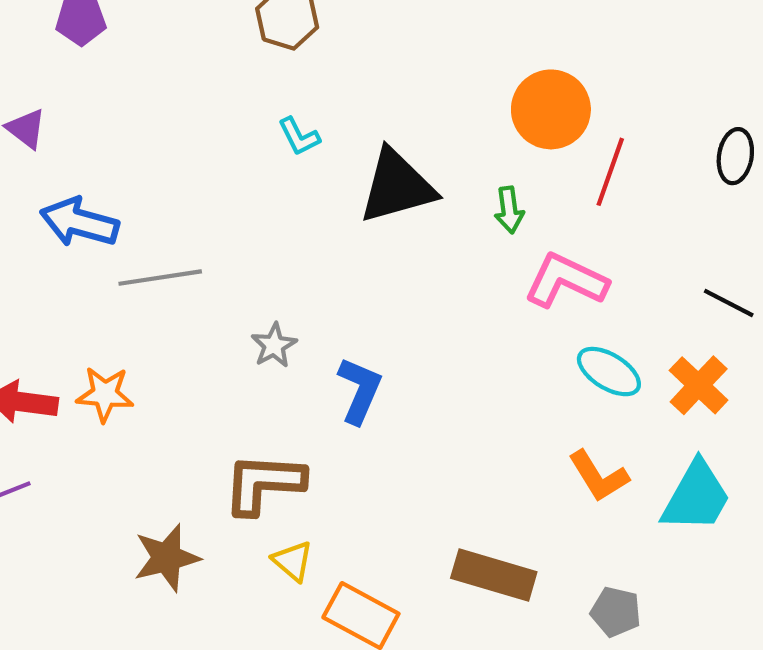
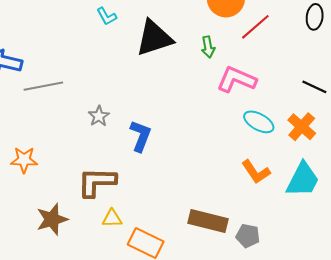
red line: (610, 172) -> (255, 27), turned 32
orange star: (105, 394) -> (24, 160), moved
yellow triangle: (293, 561) -> (112, 218), turned -40
gray pentagon: (616, 612) -> (248, 236), moved

